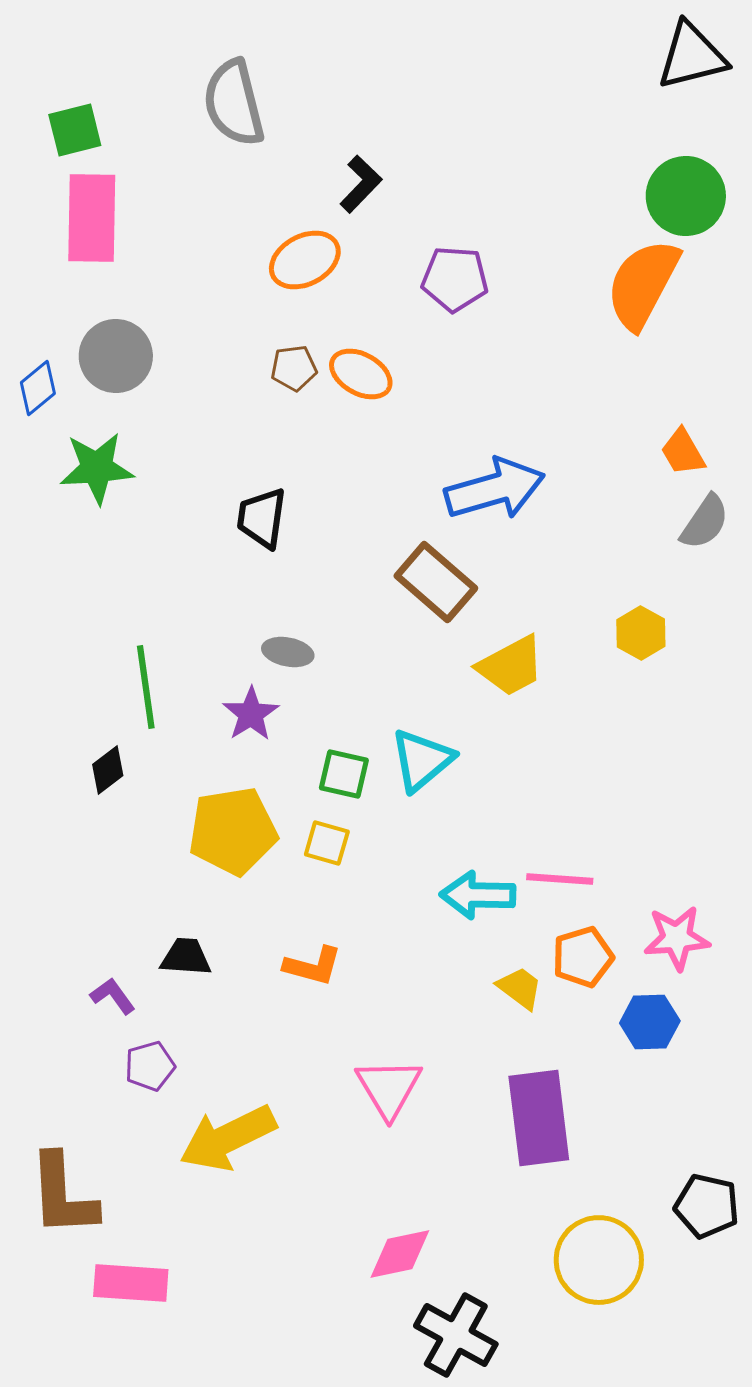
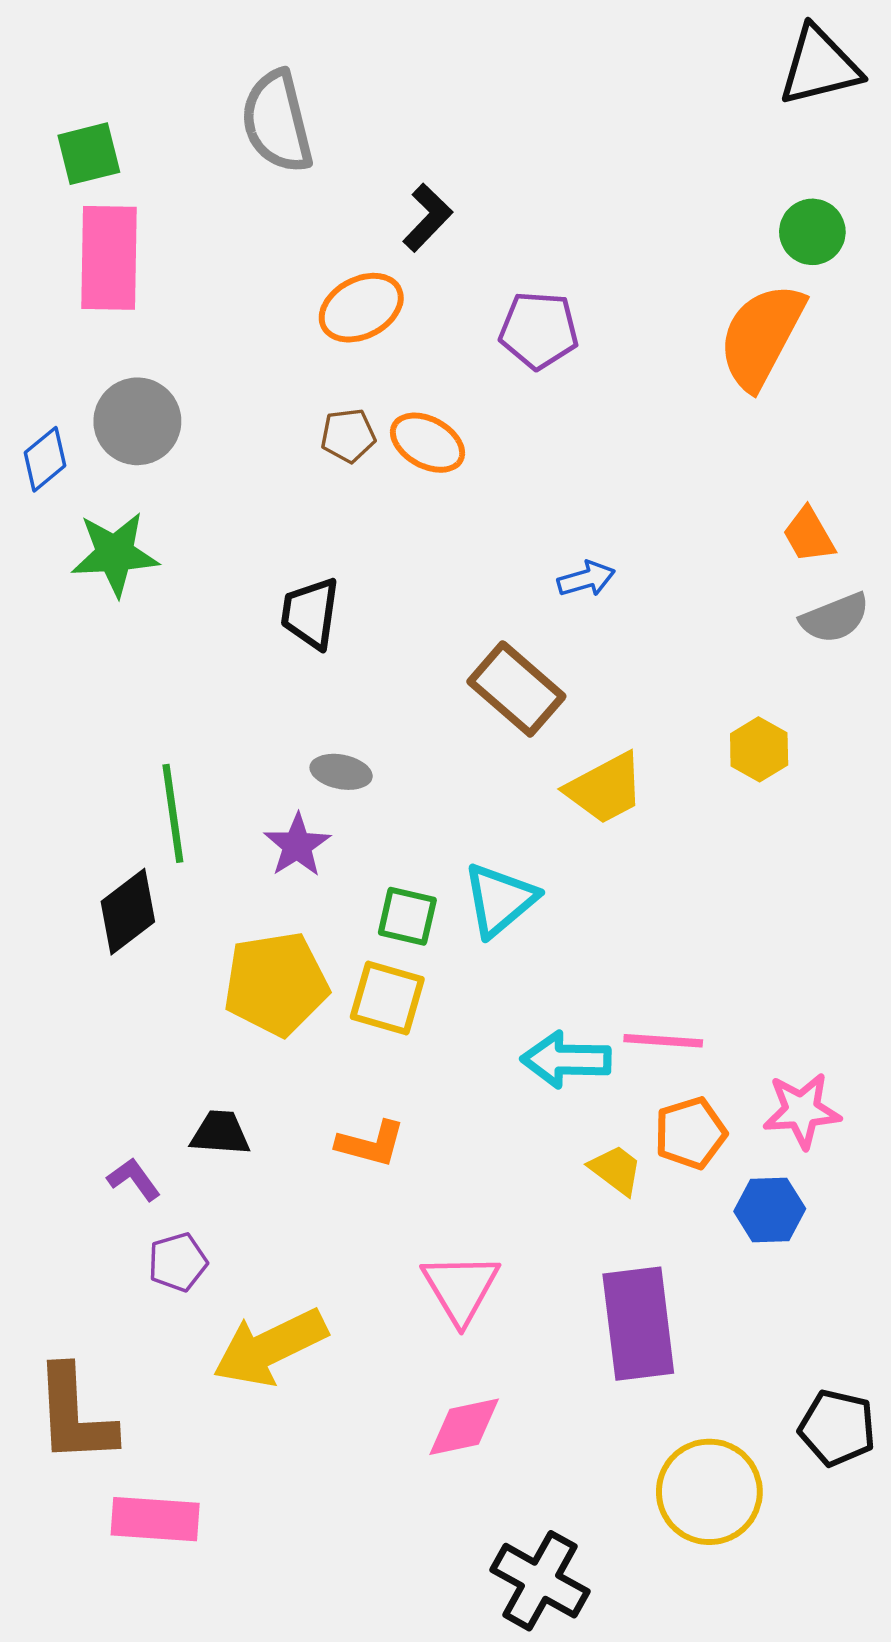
green circle: (686, 196) -> (812, 232), size x0.7
blue arrow: (495, 489) -> (586, 579), size x0.5
gray semicircle: (705, 522) -> (835, 618), turned 34
black diamond: (108, 770) -> (128, 912), size x1.5
yellow square: (327, 843) -> (387, 998), size x1.4
pink diamond: (400, 1254) -> (464, 1427), moved

